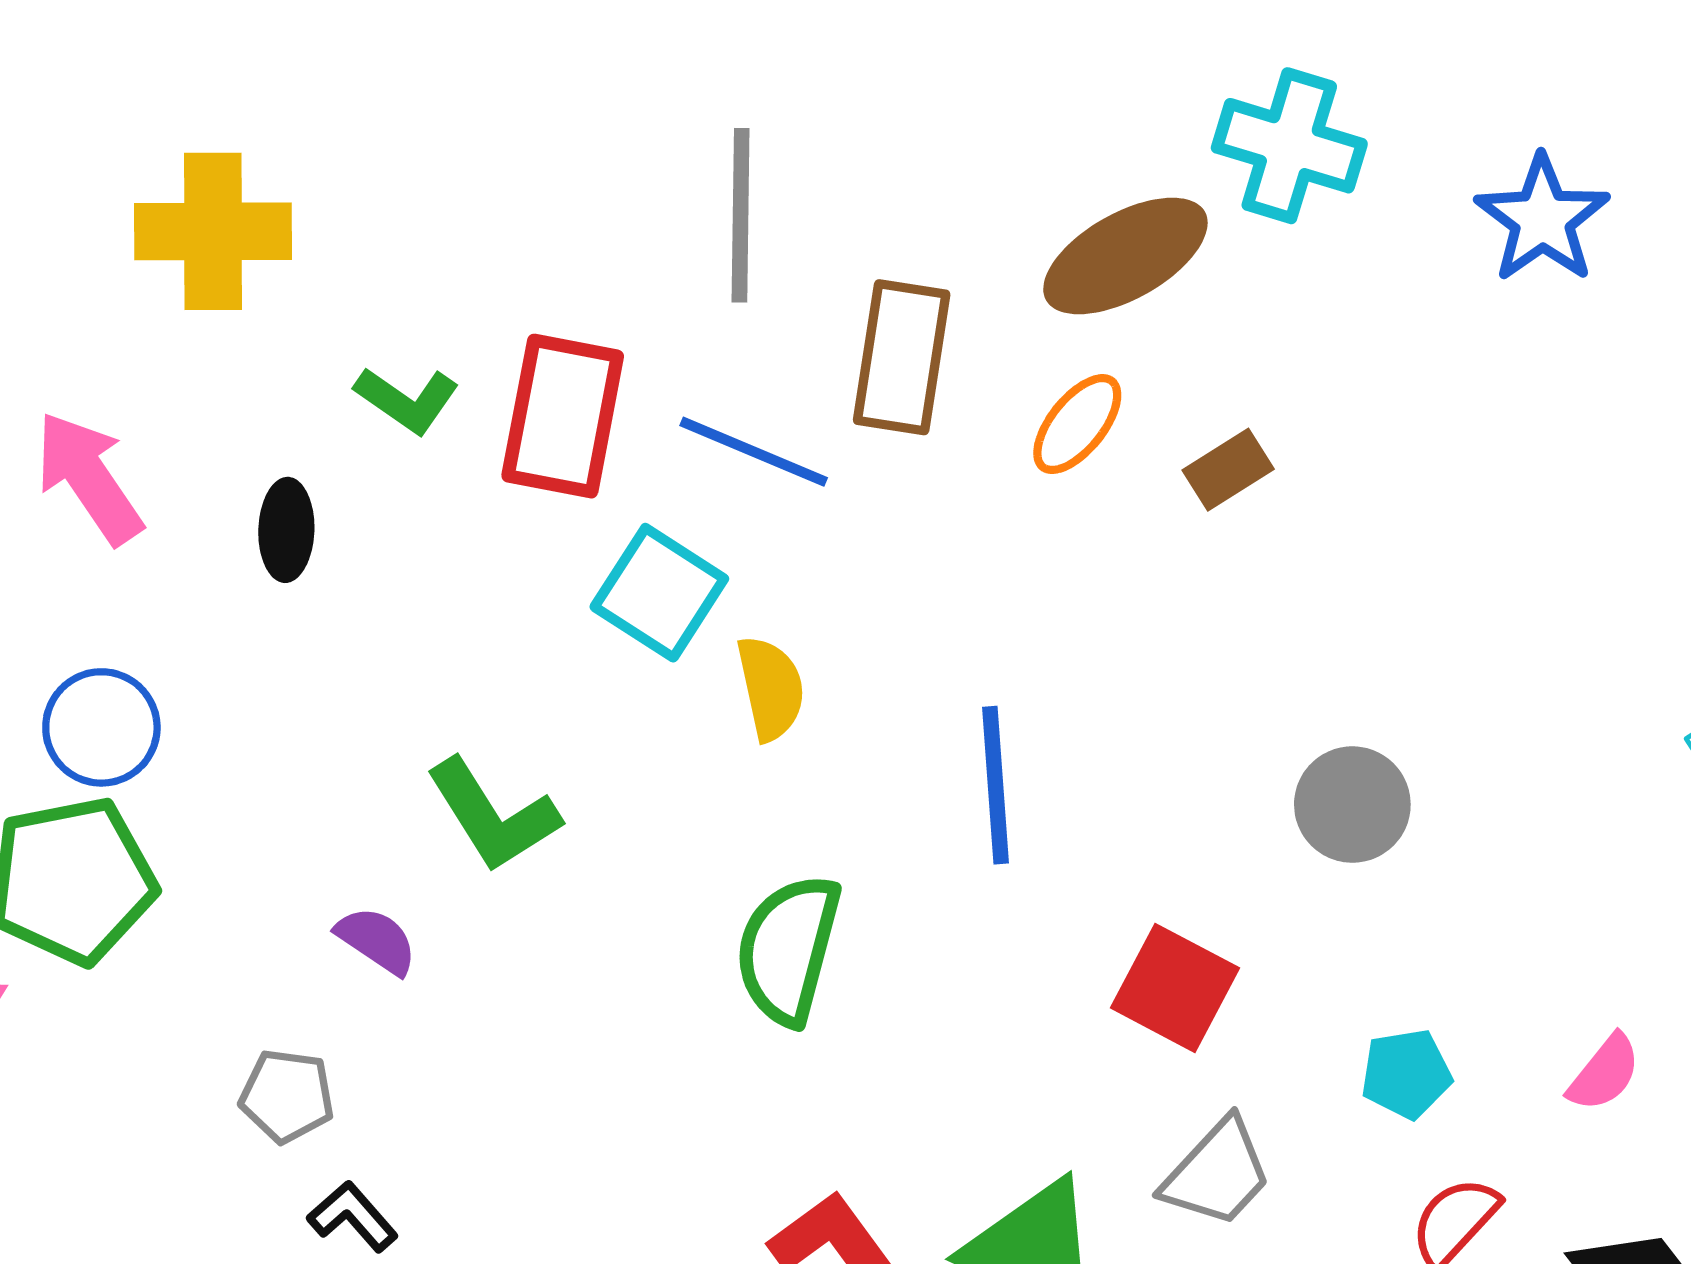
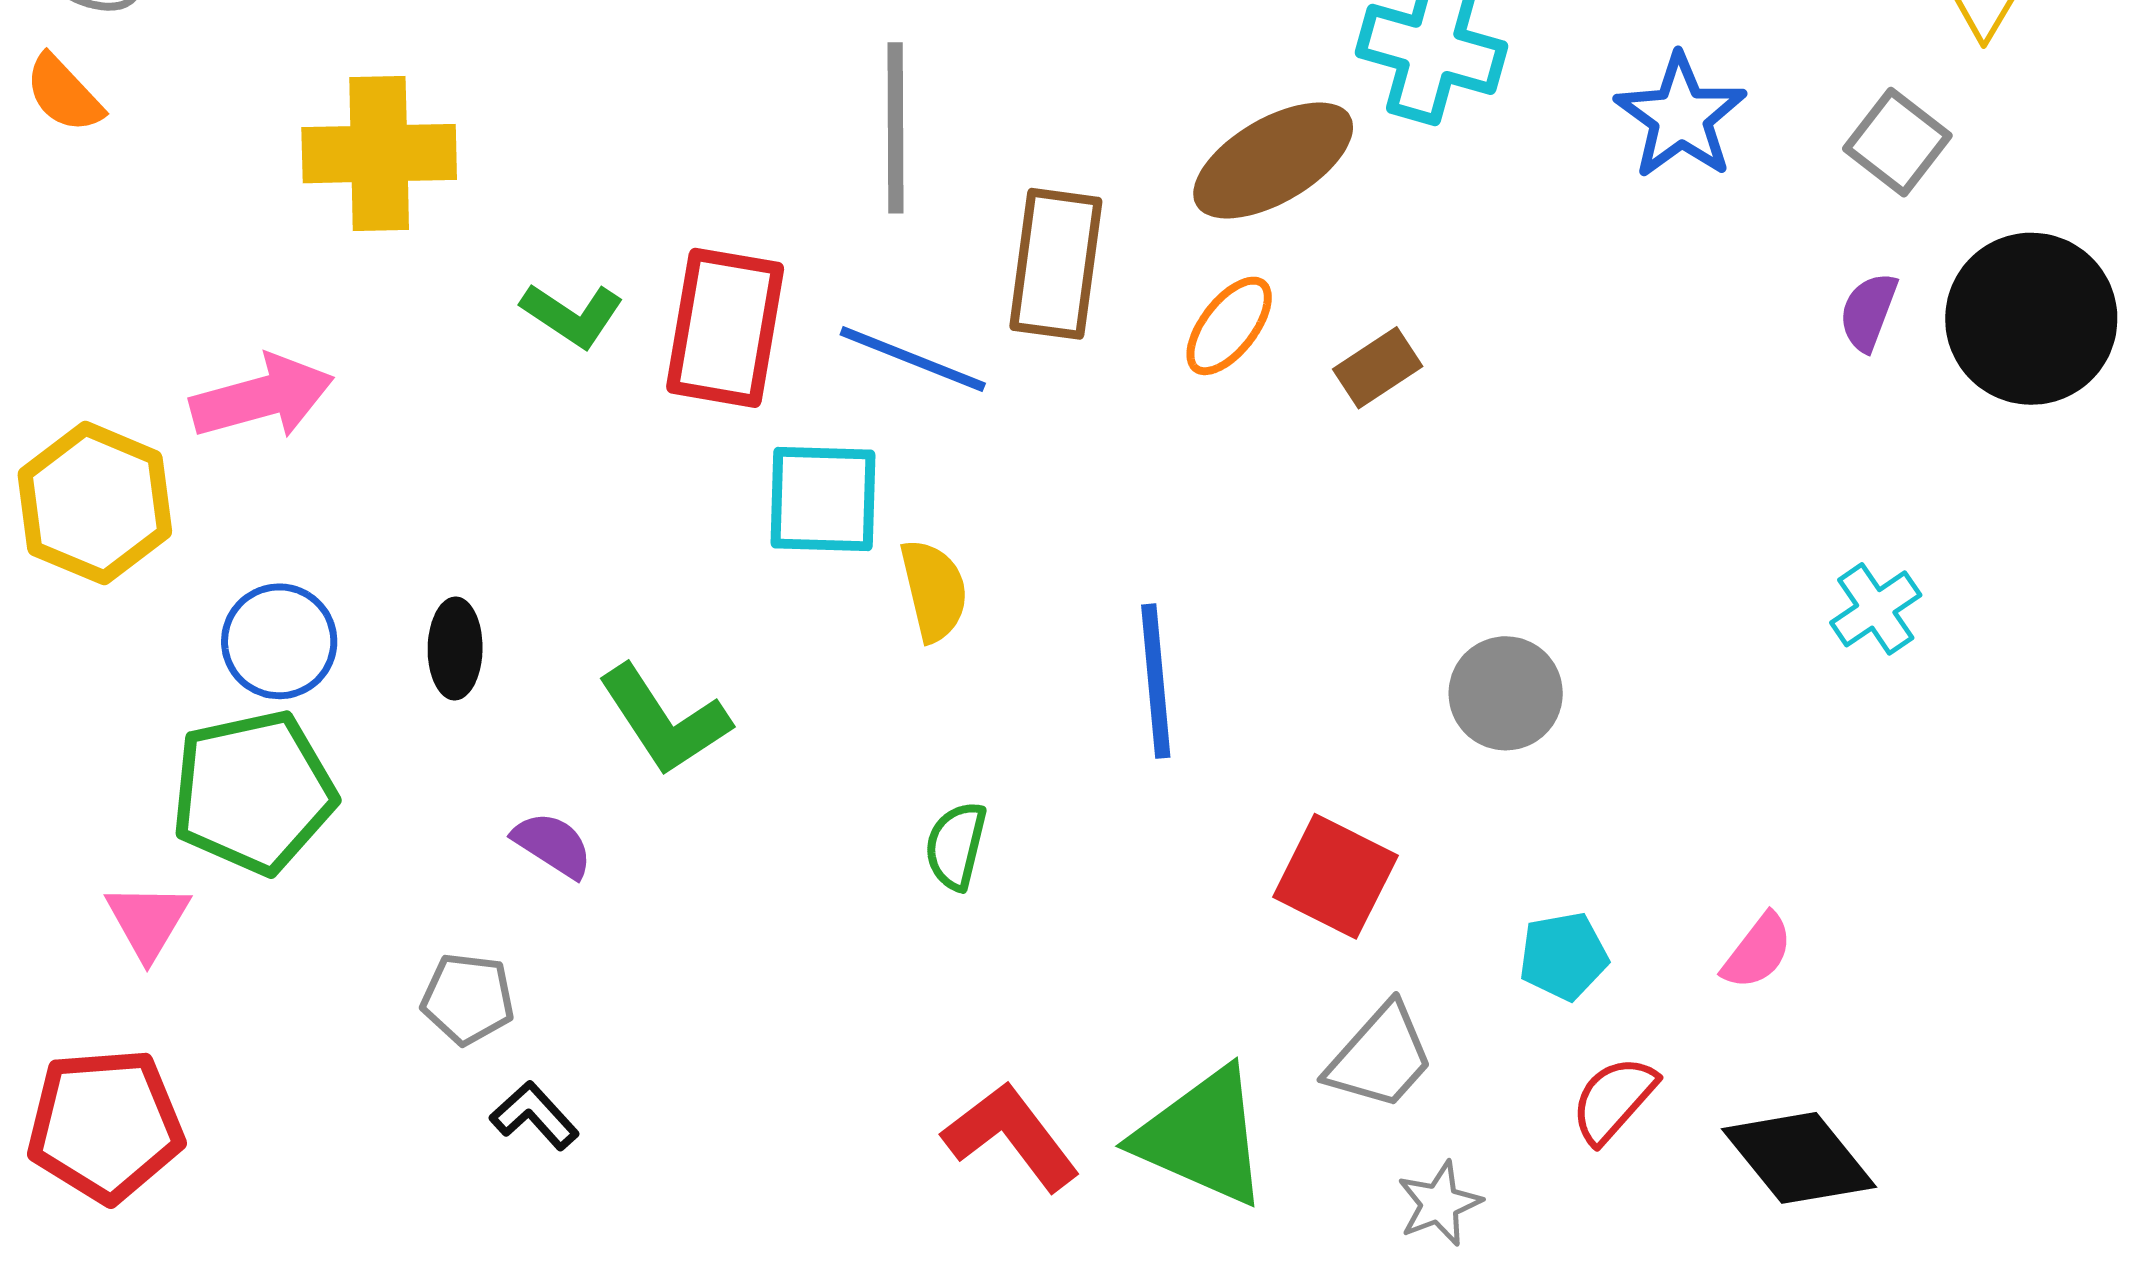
pink arrow: (89, 478) -> (262, 397), turned 110
black ellipse: (286, 530) -> (455, 649), moved
cyan square: (659, 593) -> (823, 499), turned -30
green semicircle: (788, 949) -> (956, 846), size x0.6

